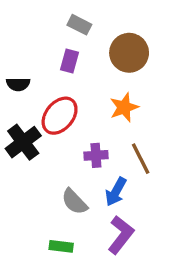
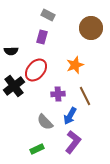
brown circle: (129, 53) -> (91, 28), moved
green rectangle: (61, 246) -> (37, 149), turned -32

